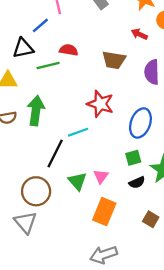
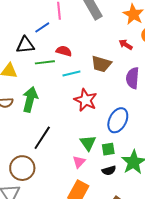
cyan line: (78, 132) -> (71, 74), moved
green triangle: (77, 181) -> (88, 143), moved

